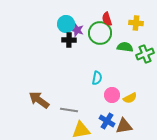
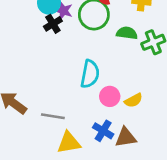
black cross: (69, 40) -> (53, 24), turned -32
cyan semicircle: (97, 78) -> (90, 74), size x1.5

